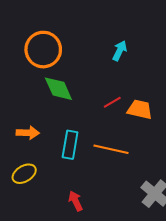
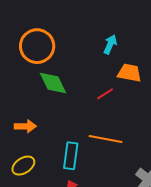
orange trapezoid: (140, 109) -> (129, 73), moved
cyan rectangle: (70, 145) -> (71, 156), moved

